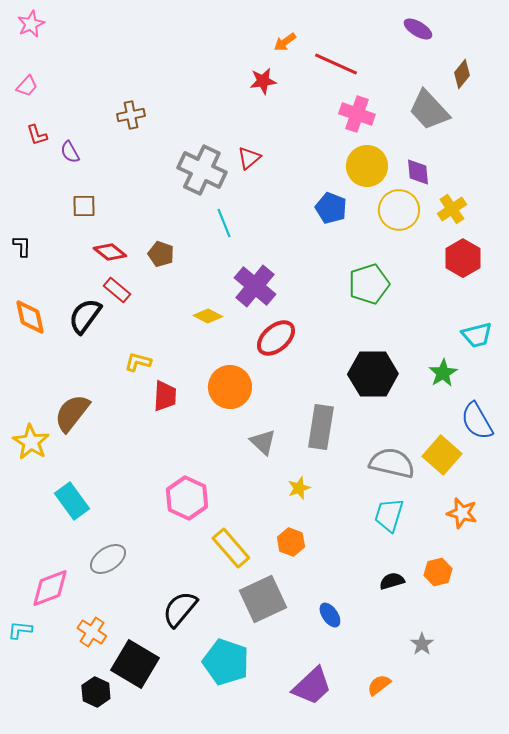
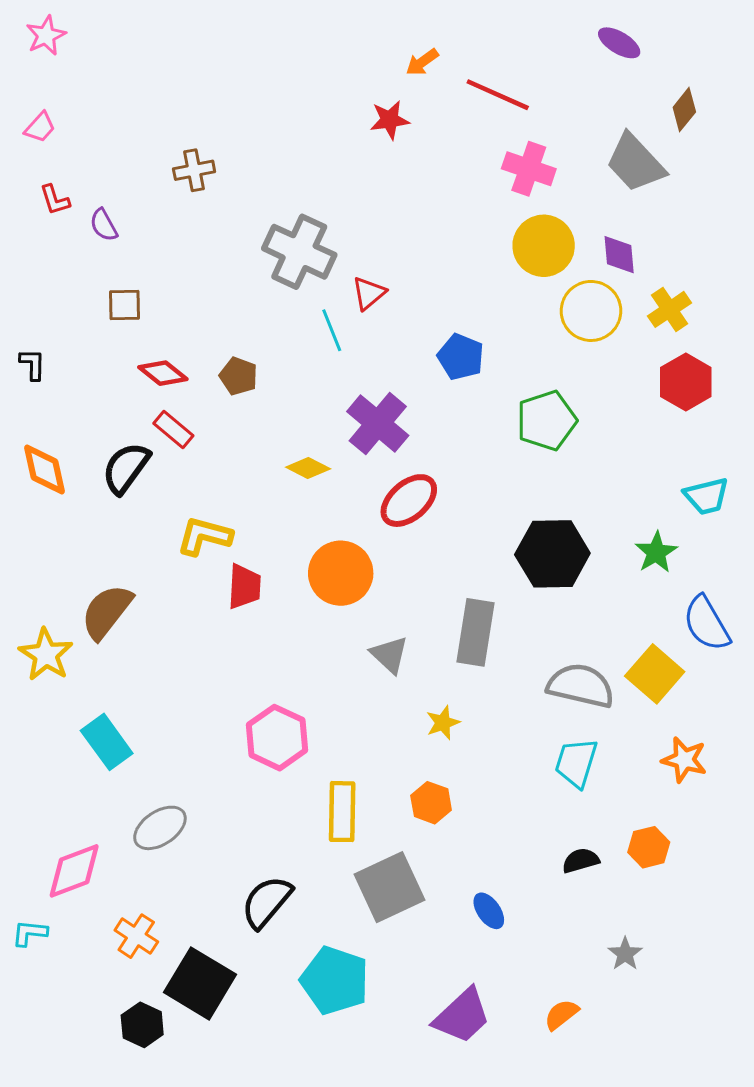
red triangle: (249, 158) -> (369, 293), moved
blue pentagon: (331, 208) -> (461, 357), moved
yellow L-shape: (138, 362) -> (204, 536), size x1.4
yellow rectangle: (231, 548) -> (342, 812), turned 42

